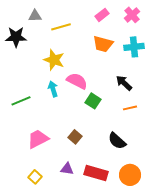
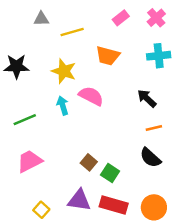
black star: (16, 37) -> (16, 66), moved
orange trapezoid: (103, 44) -> (108, 56), moved
green square: (93, 101) -> (110, 173), moved
pink trapezoid: (38, 139) -> (29, 161), moved
black semicircle: (117, 141) -> (150, 158), moved
purple triangle: (67, 169) -> (79, 200), size x1.5

